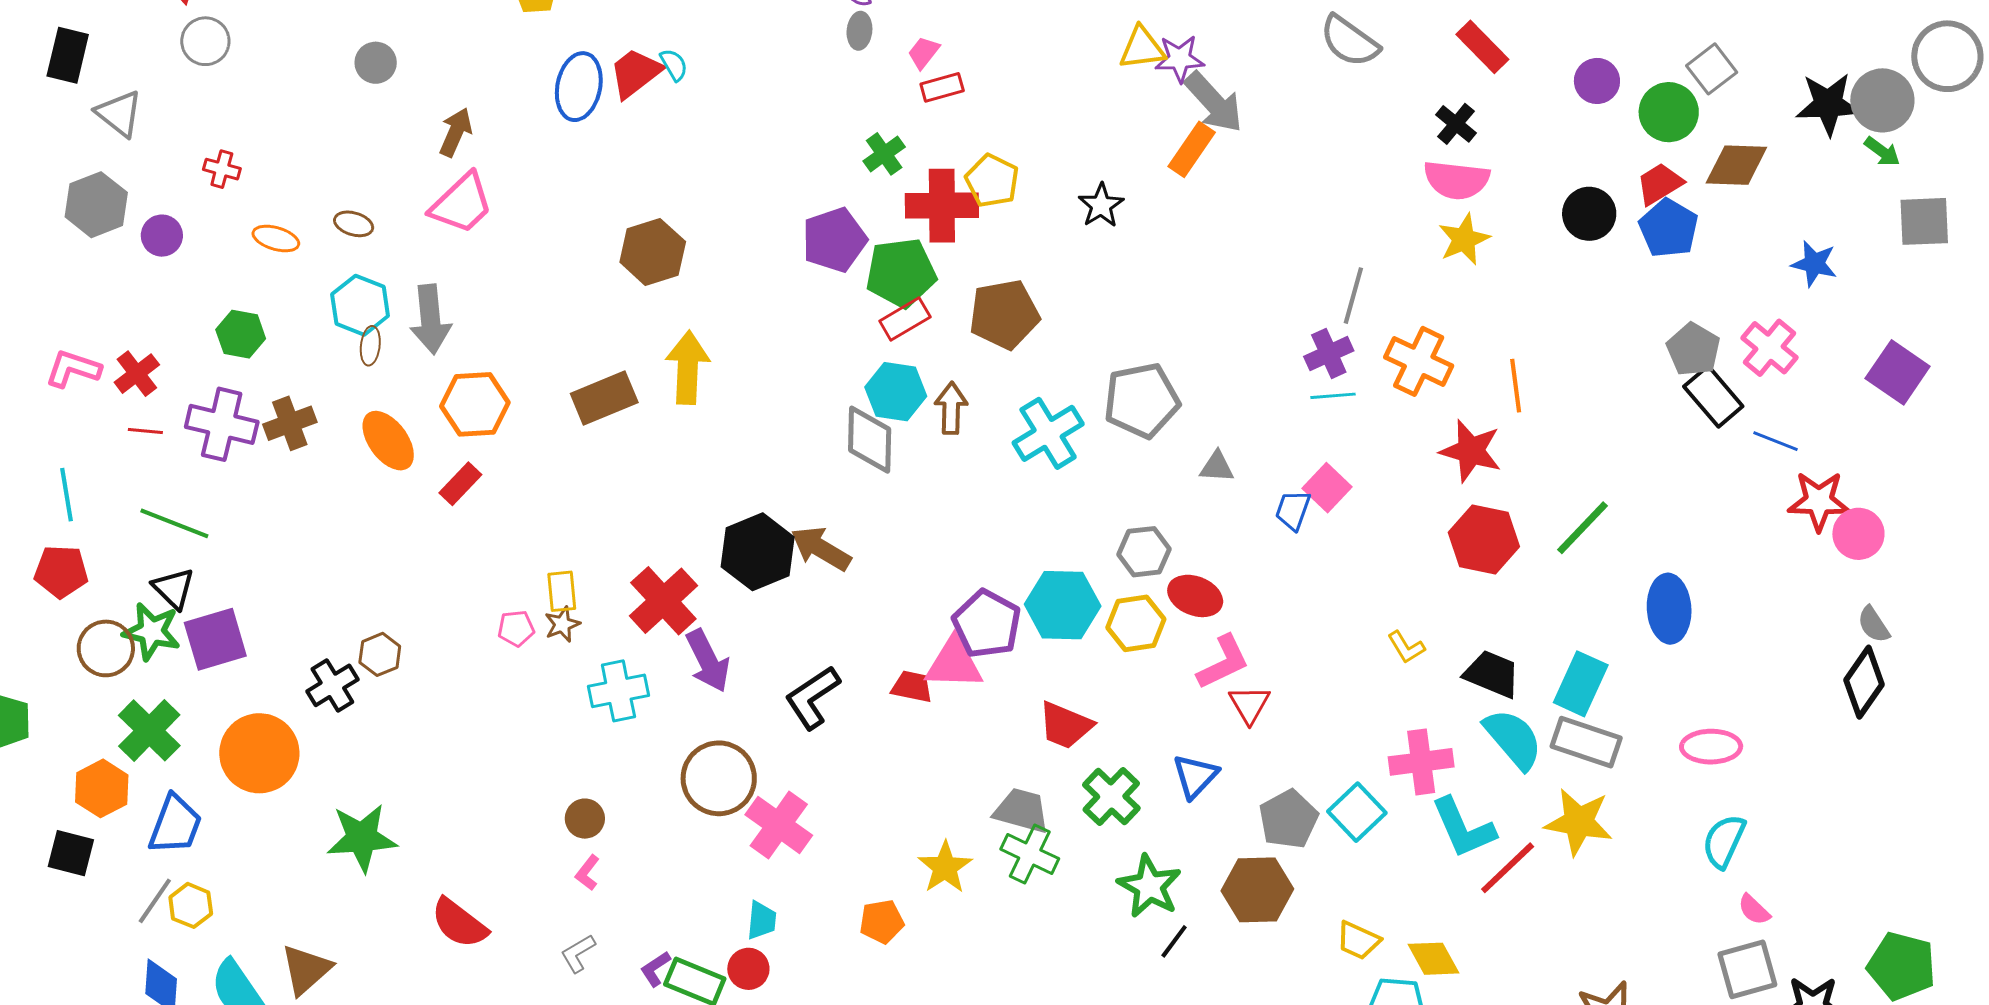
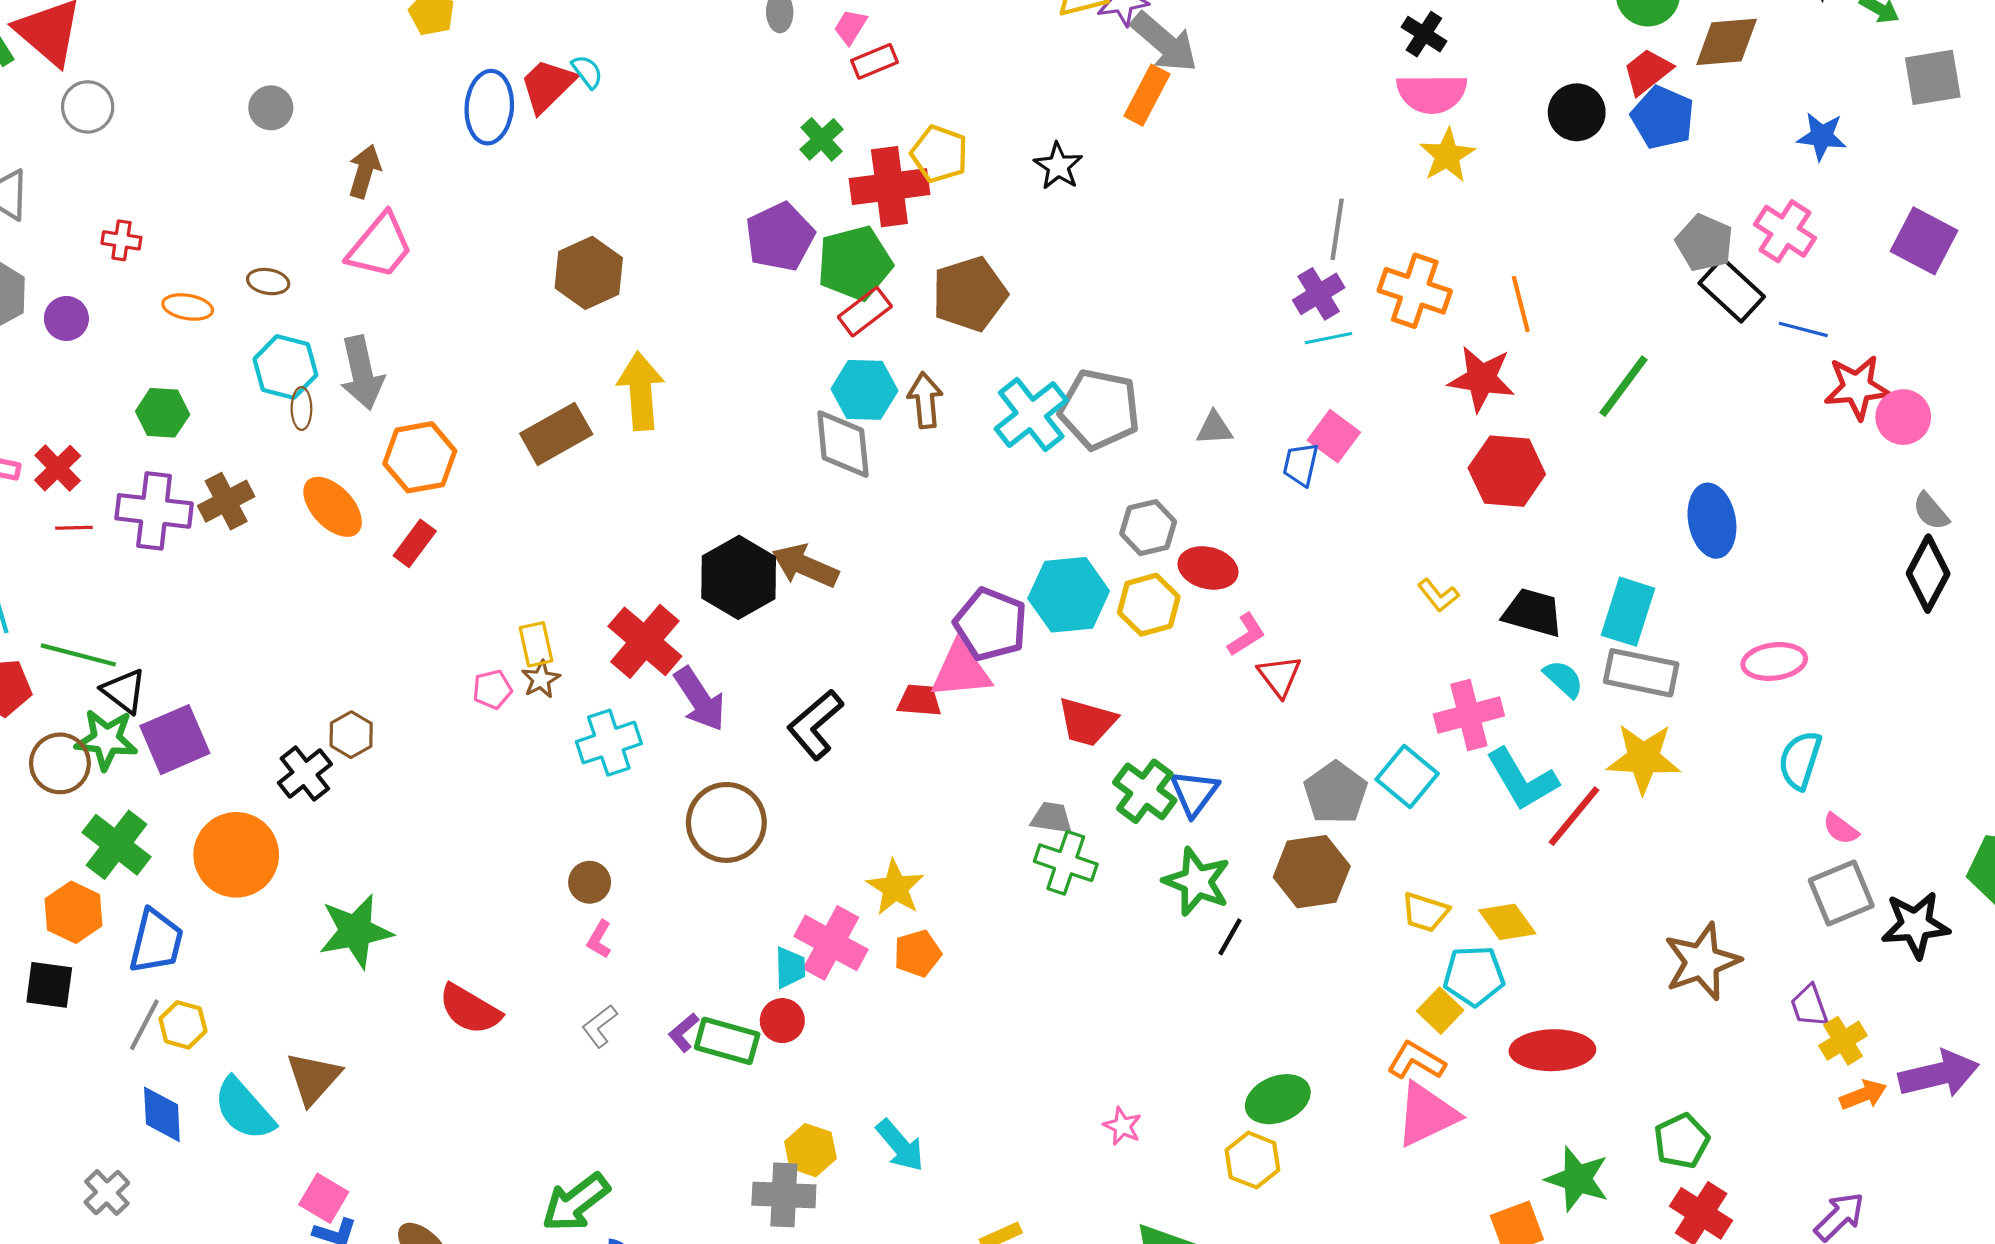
gray pentagon: (1142, 400) -> (1099, 409), moved, turned 30
green line: (174, 523) -> (78, 655), moved
green line: (1582, 528) -> (1623, 386), moved
pink L-shape: (1223, 662) -> (1246, 635), size x0.7
cyan semicircle: (1513, 739) -> (1564, 679), size x0.6
blue triangle: (1195, 776) -> (1194, 793), moved
gray trapezoid: (1022, 811) -> (1052, 818), size x0.7
pink cross: (779, 825) -> (831, 943), moved
yellow star: (945, 867) -> (895, 888), moved

